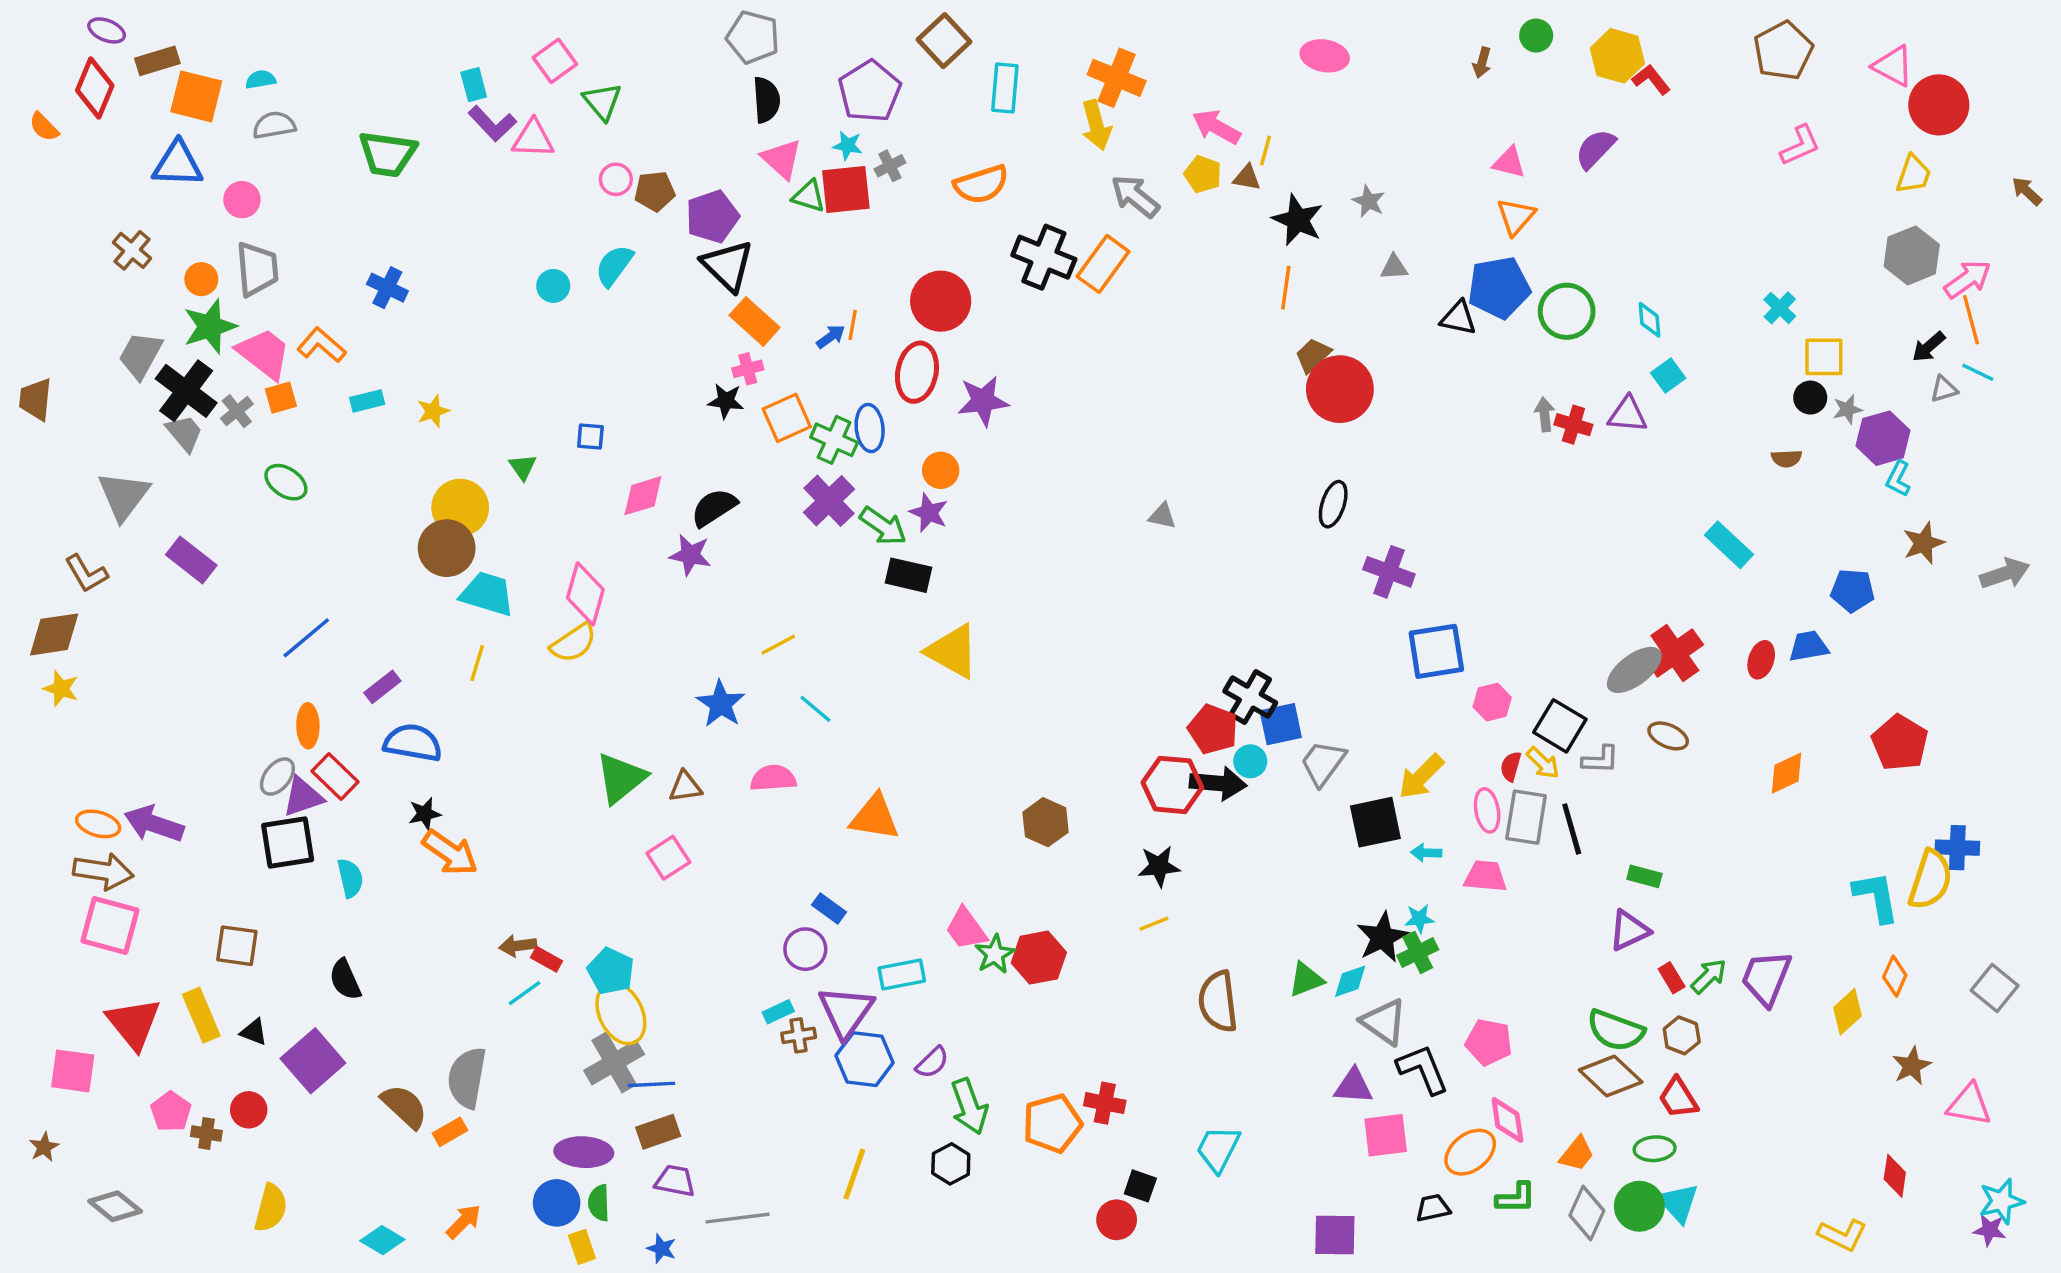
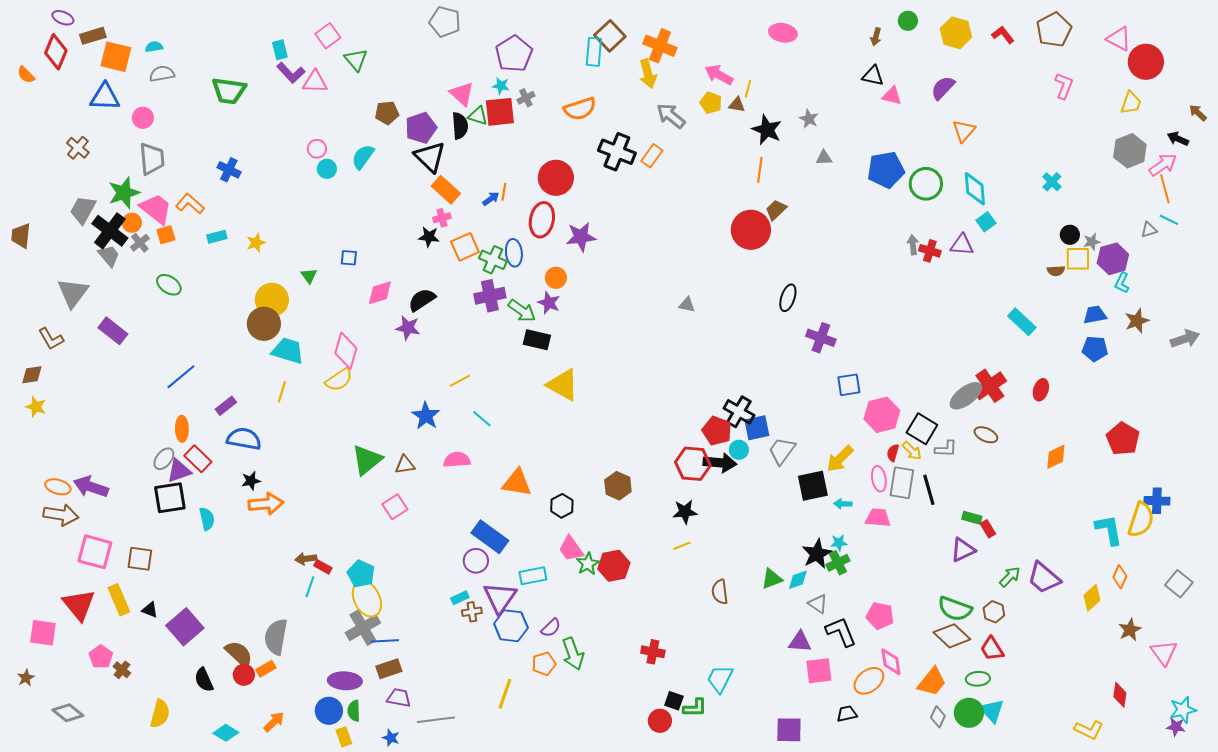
brown square: (944, 41) -> (610, 36), moved
red L-shape: (1651, 80) -> (1003, 35), moved
black semicircle: (766, 100) -> (460, 126), moved
pink L-shape: (1800, 145) -> (1064, 86), turned -44
pink circle: (616, 179) -> (317, 149), moved
orange triangle: (1516, 217) -> (964, 131), moved
orange rectangle: (1103, 264) -> (652, 156), size x0.7
orange circle: (201, 279) -> (132, 223), moved
black triangle: (1458, 318) -> (873, 76), moved
cyan diamond: (1650, 320) -> (975, 189), size x1.6
black arrow: (1929, 347) -> (1178, 139), moved, turned 65
yellow square: (1824, 357) -> (1078, 259), moved
red circle: (1340, 389) -> (751, 230), moved
purple cross: (829, 501) -> (490, 296), turned 32
brown diamond: (54, 634) -> (32, 375), size x0.7
blue trapezoid: (1809, 646) -> (1095, 315), moved
blue square: (1436, 651) -> (849, 385), size x0.7
pink hexagon: (1492, 702) -> (882, 415), size x1.6
orange arrow: (450, 853) -> (266, 504), turned -40
blue rectangle: (829, 908) -> (490, 537), size x1.8
pink square: (110, 925) -> (95, 552), moved
red rectangle: (1672, 978) -> (988, 529), moved
purple trapezoid: (1766, 978) -> (1044, 578), turned -72
black semicircle: (345, 980) -> (204, 680), moved
cyan line: (524, 993) -> (310, 587), turned -35
brown semicircle: (1218, 1002) -> (720, 592), size x0.7
gray triangle: (1384, 1022) -> (818, 604), size x0.7
pink triangle: (1969, 1105) -> (1164, 653), turned 44
red circle: (249, 1110) -> (244, 675), moved
orange pentagon: (1052, 1123) -> (544, 664), moved, size x0.7
brown cross: (206, 1134) -> (122, 670), turned 30
orange trapezoid: (1577, 1154) -> (932, 682), size x1.4
black hexagon: (951, 1164) -> (562, 506), moved
green L-shape: (1516, 1198) -> (695, 708), moved
gray diamond: (1587, 1213) -> (938, 717), size x0.7

